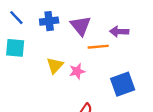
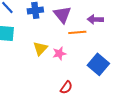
blue square: (123, 84) -> (98, 64), turned -30

